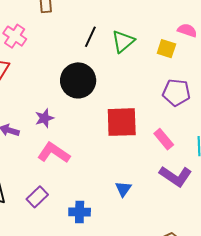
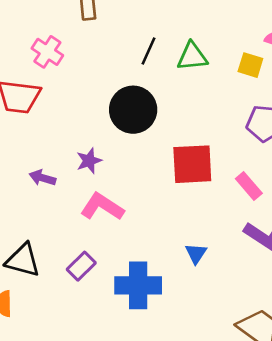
green triangle: (123, 41) -> (192, 56), turned 35
blue cross: (80, 212) -> (138, 285), size x1.6

